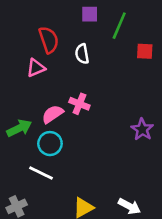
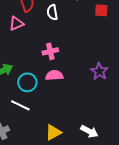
pink cross: (79, 104) -> (50, 51), turned -35
pink semicircle: (53, 114) -> (54, 75), moved, turned 30

